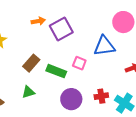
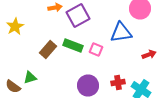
green rectangle: (56, 71) -> (73, 46), moved
green triangle: (28, 92) -> (30, 78), moved

